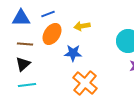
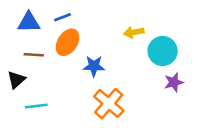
yellow arrow: (82, 26) -> (134, 32), moved
black triangle: (23, 64) -> (16, 80), moved

